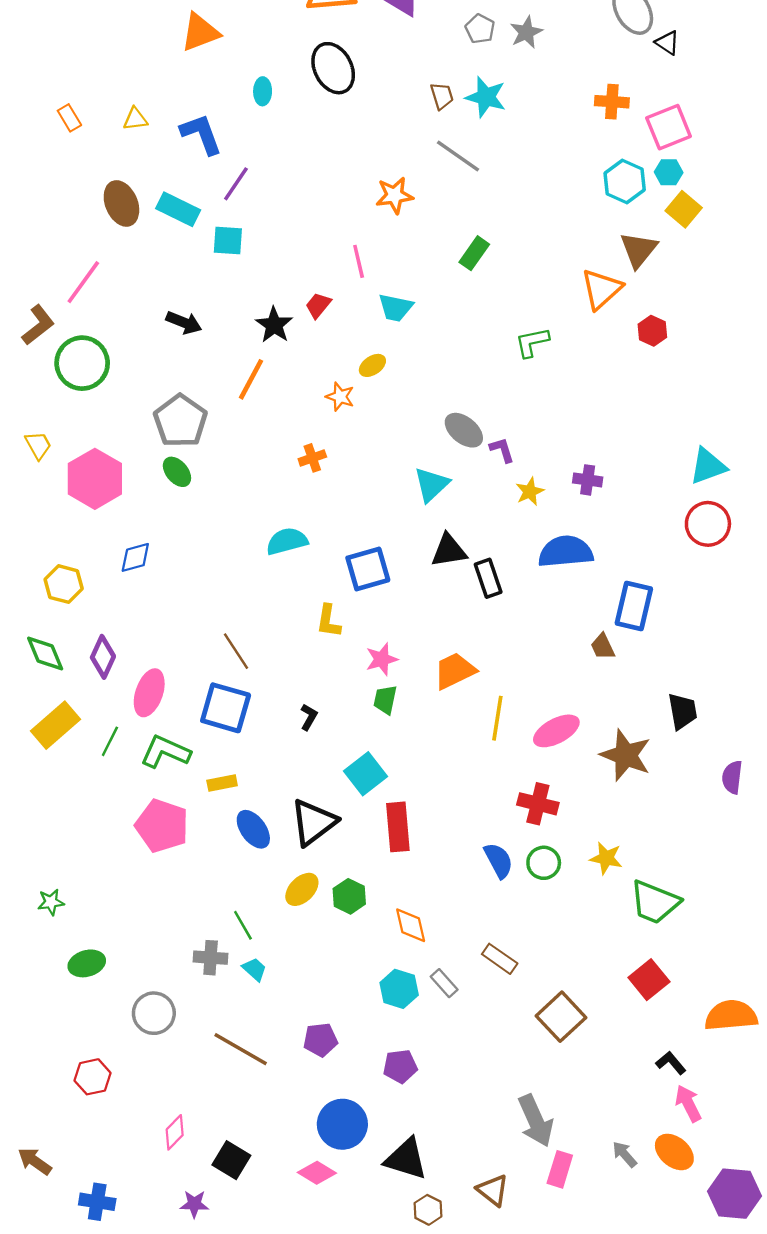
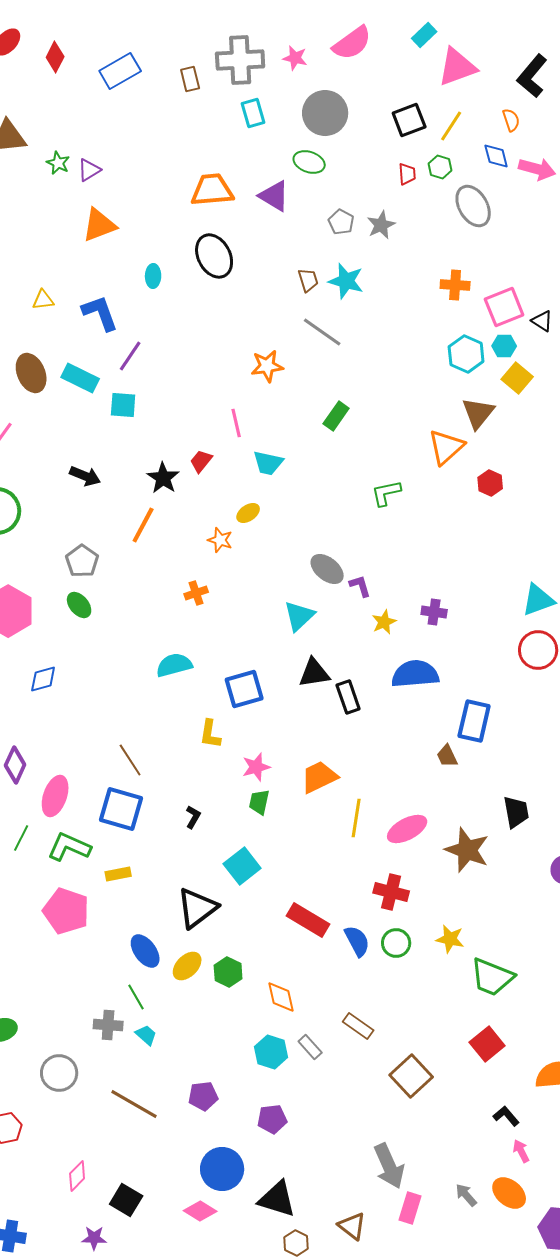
black triangle: (667, 43) -> (542, 321), moved
gray pentagon: (180, 421) -> (82, 561), size x0.7
red rectangle: (398, 827) -> (308, 920), moved, turned -54
blue ellipse: (253, 829) -> (145, 951), moved
pink arrow: (688, 1103) -> (521, 1151), size x0.7

